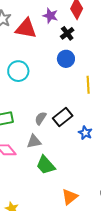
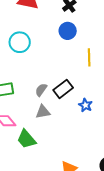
gray triangle: (34, 142) -> (43, 112), moved
green trapezoid: (46, 165) -> (26, 139), moved

